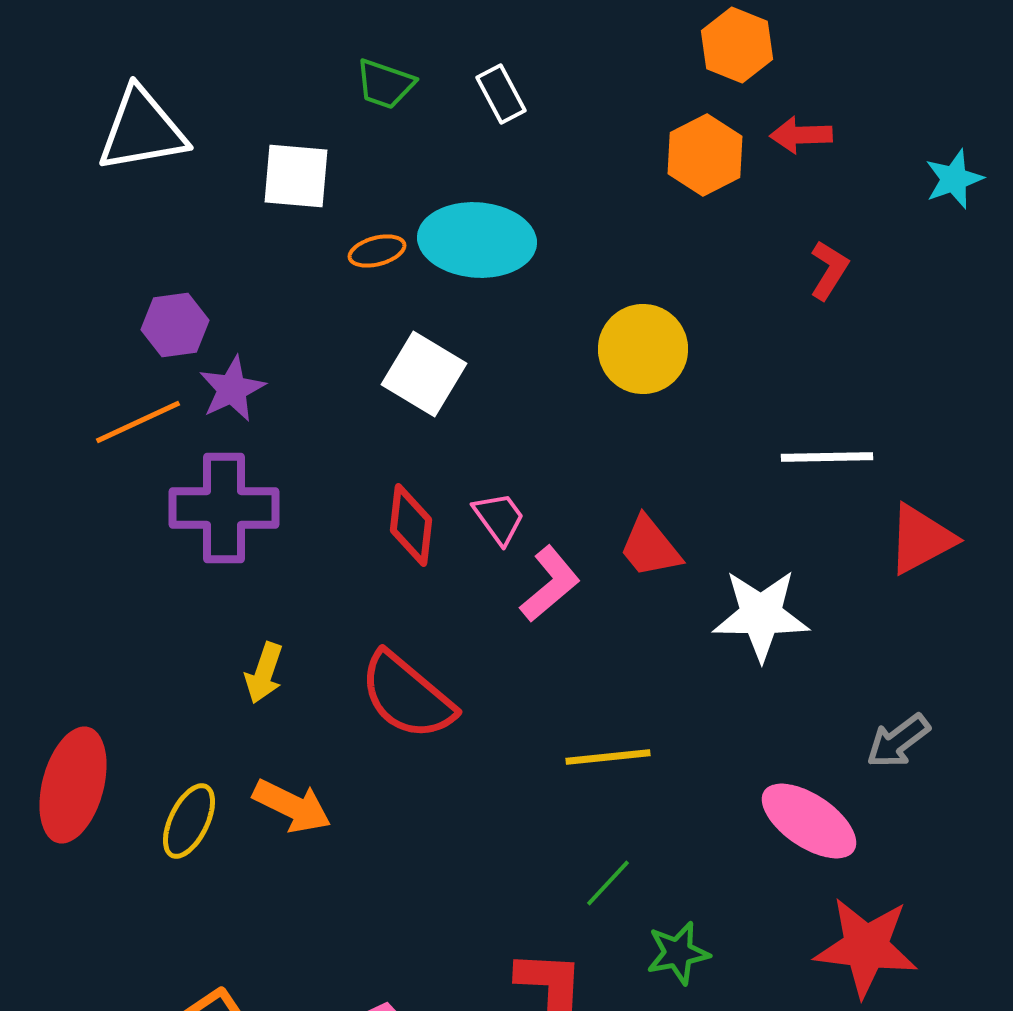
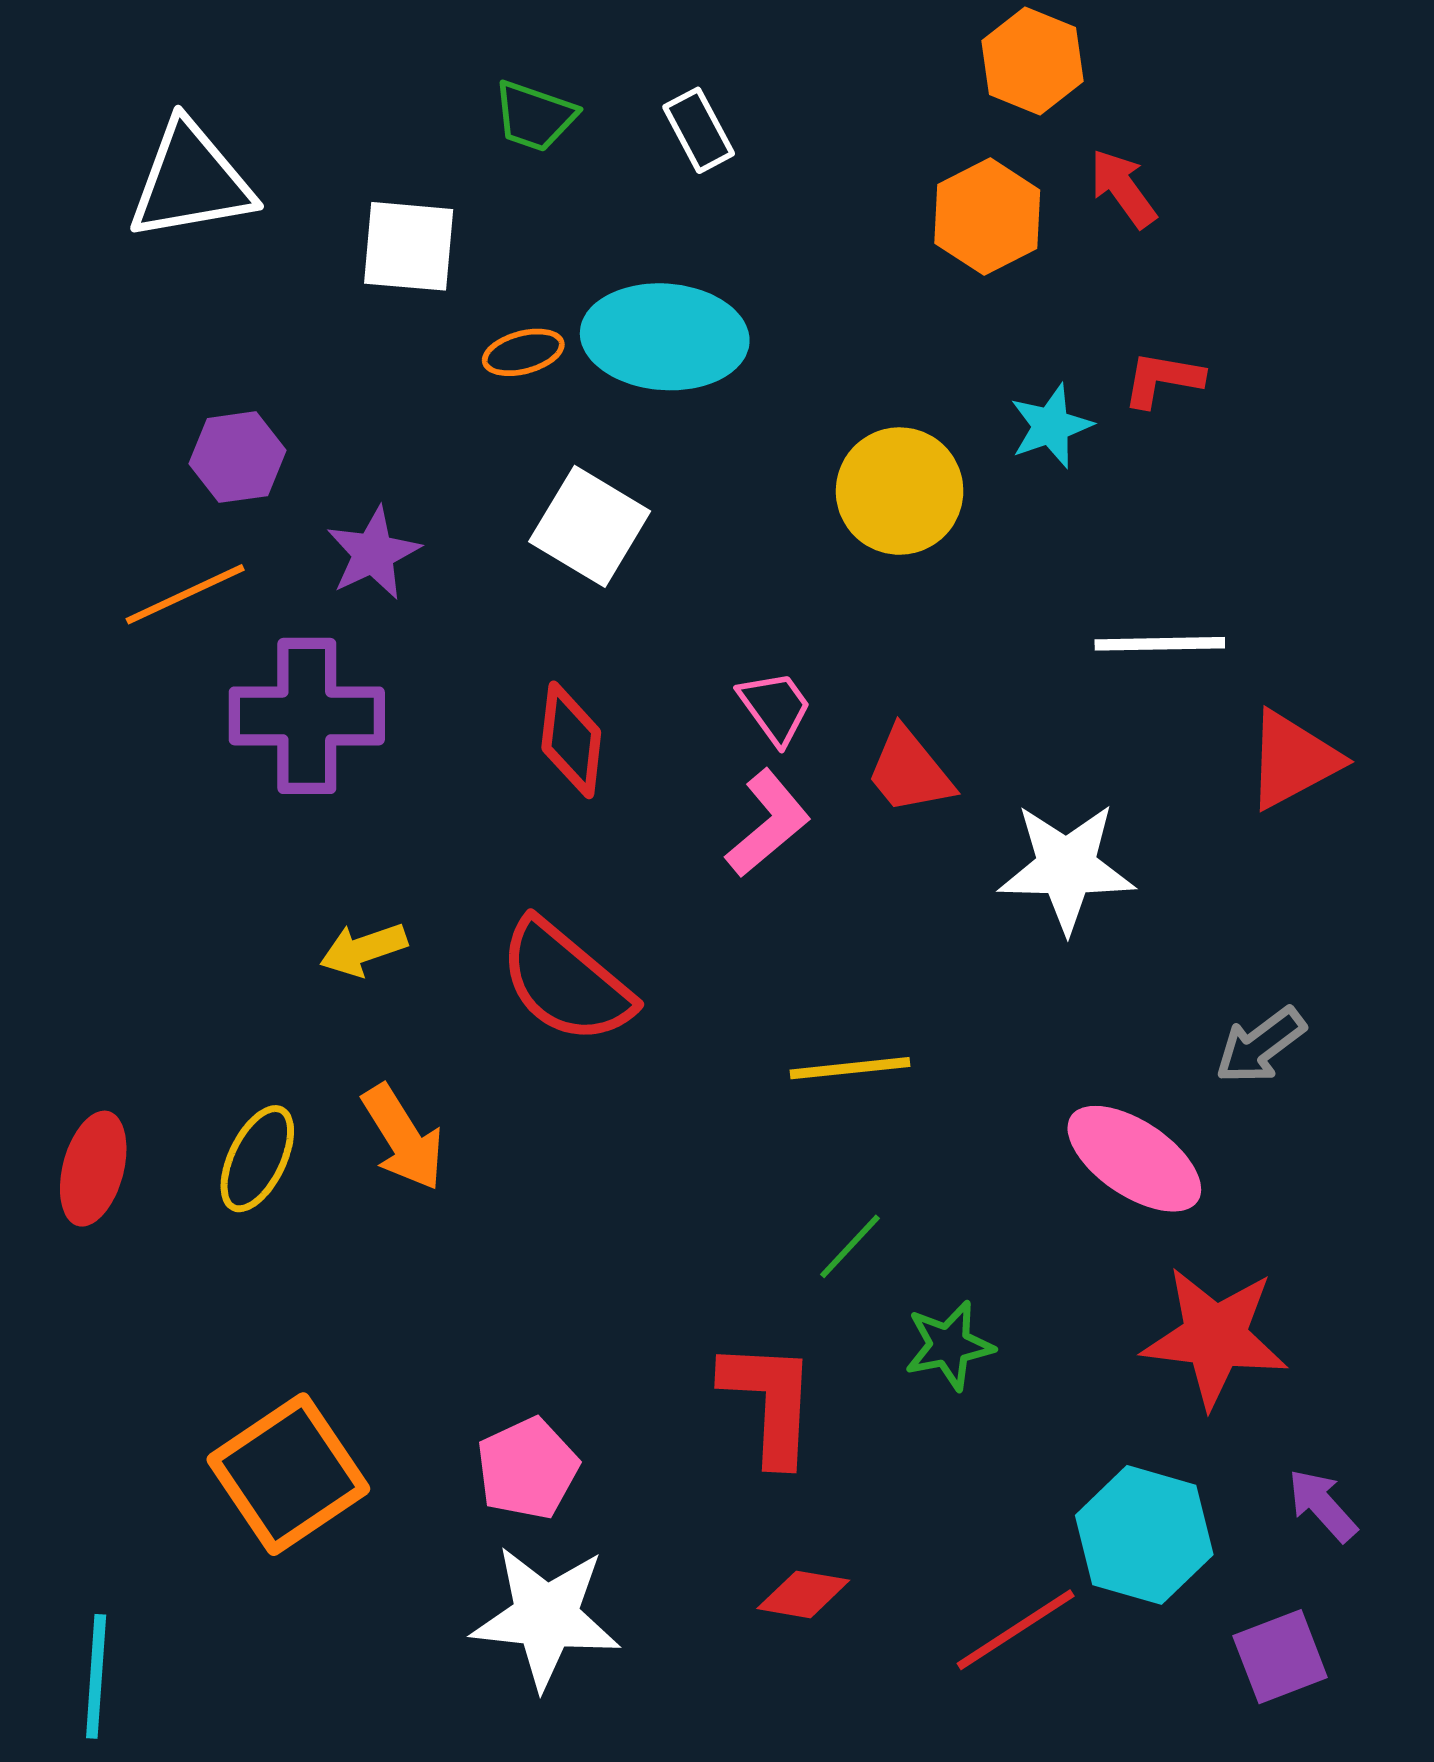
red arrow: (801, 135) -> (1123, 188), turned 56
cyan star: (954, 179) -> (1051, 426), moved
red L-shape: (829, 270) -> (1163, 379), turned -112
purple star: (232, 389) -> (373, 553), moved
pink trapezoid: (499, 518) -> (775, 707), moved
yellow arrow: (264, 673) -> (363, 949), turned 52
red ellipse: (73, 785) -> (93, 1169), moved, size x0.7
orange arrow: (292, 806) -> (403, 1137), turned 32

